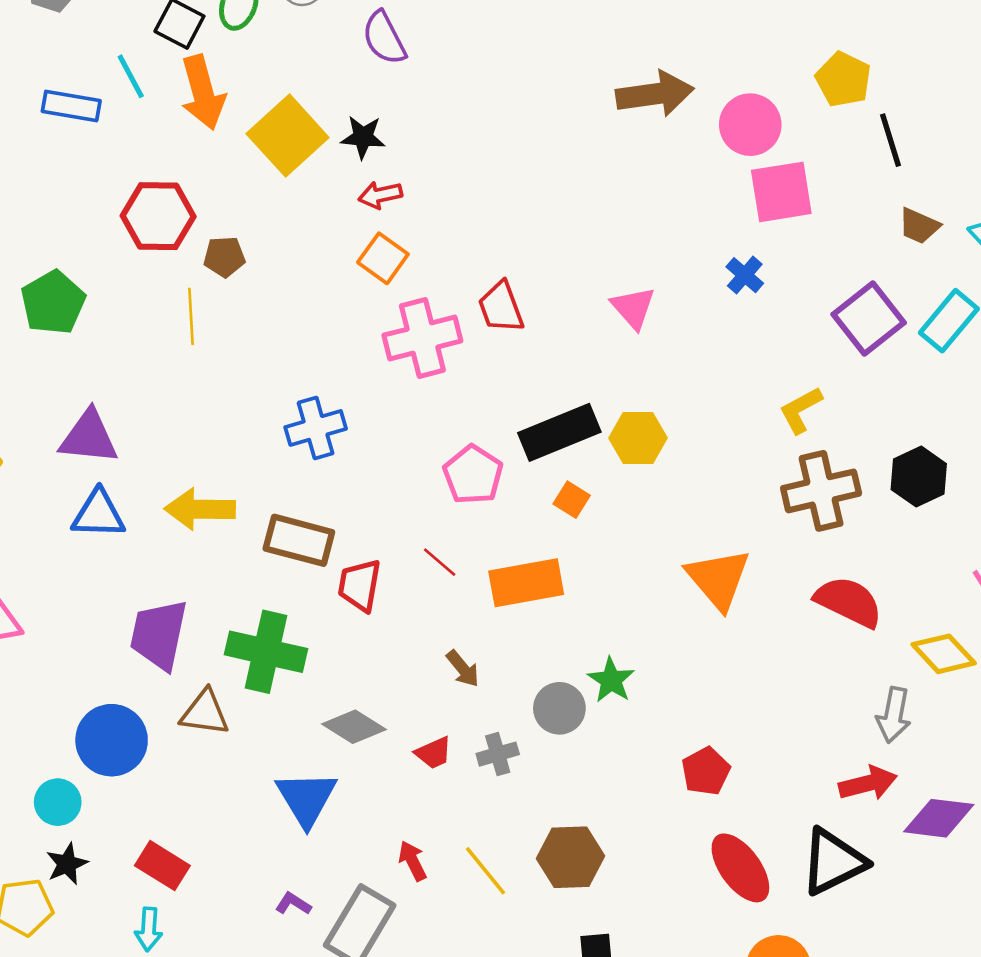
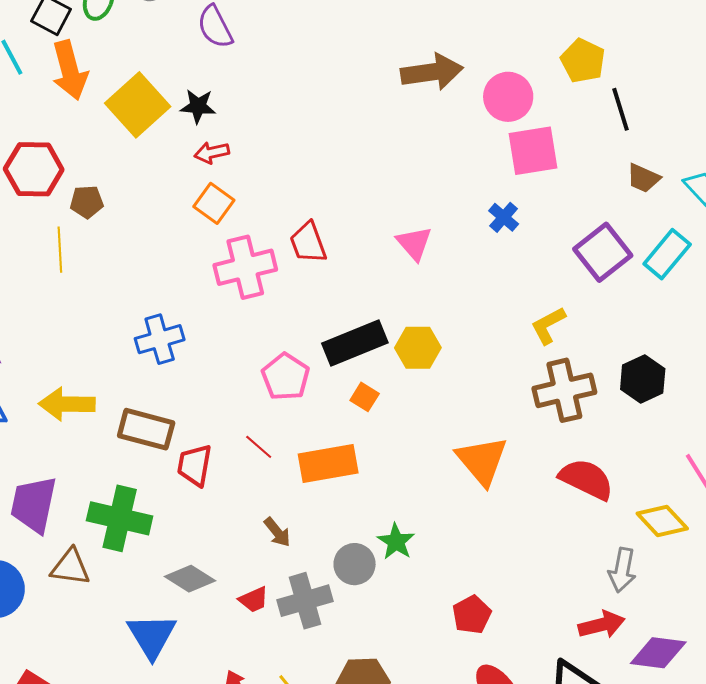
gray cross: (498, 754) -> (305, 601), size x1.6

